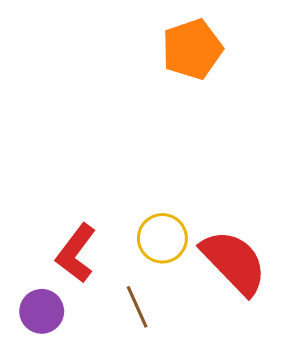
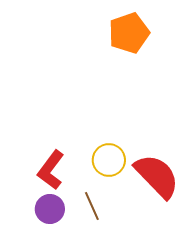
purple circle: (42, 311) -> (50, 209), moved

